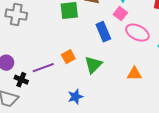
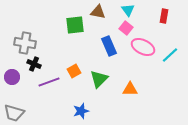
gray cross: (16, 15) -> (25, 43), moved
orange triangle: (134, 74) -> (130, 89), moved
black cross: (21, 80) -> (34, 64), moved

